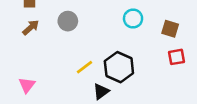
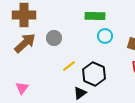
brown arrow: (31, 27) -> (25, 43), size x1.6
yellow line: (84, 67) -> (69, 66), moved

